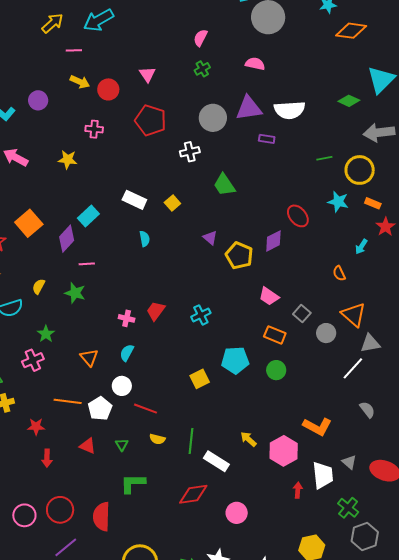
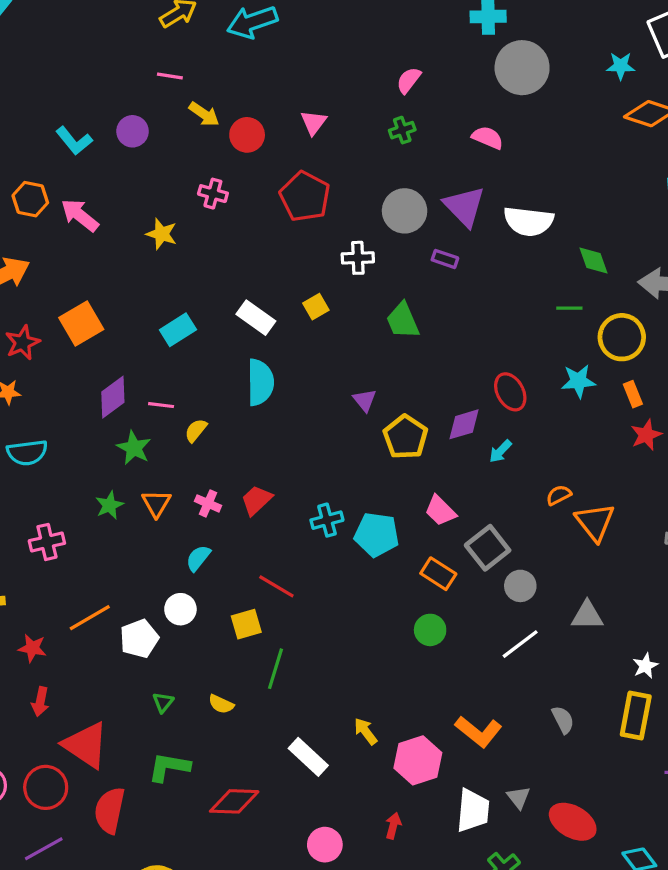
pink line: (74, 50) -> (170, 76), moved
green diamond: (349, 101) -> (594, 260), moved, turned 35
purple triangle: (249, 108) -> (464, 206), turned 44
purple rectangle: (267, 139) -> (445, 259), moved
cyan star: (338, 202) -> (578, 381), turned -30
yellow square: (172, 203) -> (316, 307), moved
orange rectangle: (373, 203) -> (633, 394), turned 35
purple diamond: (67, 239) -> (113, 397), moved
cyan semicircle: (145, 239) -> (260, 382), size x1.8
cyan arrow: (361, 247) -> (500, 451), moved
orange semicircle: (339, 273) -> (559, 495), turned 77
yellow semicircle: (39, 286) -> (196, 430), moved
gray square: (302, 314) -> (488, 548), size x1.5
orange triangle: (354, 315) -> (595, 522), moved
green star: (46, 334) -> (109, 505), moved
orange triangle: (89, 358) -> (156, 503), moved
cyan pentagon: (235, 360) -> (377, 535), moved
white line: (353, 368) -> (520, 644), moved
yellow square: (200, 379) -> (246, 624), moved
orange line: (68, 401) -> (90, 618), turned -48
red line: (146, 409) -> (276, 586), moved
green line: (191, 441) -> (275, 669), moved
red triangle: (88, 446) -> (86, 745), moved, size x1.8
red arrow: (298, 490) -> (393, 826), moved
red diamond: (193, 494) -> (234, 801), moved

